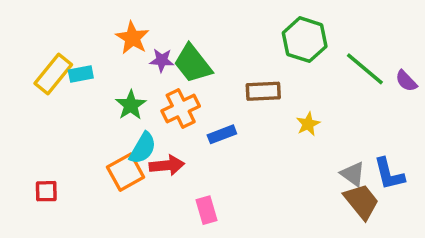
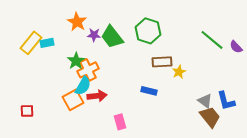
green hexagon: (305, 40) -> (148, 31), moved
brown rectangle: (263, 91) -> (162, 62), moved
orange cross: (181, 108) -> (88, 70), moved
blue rectangle: (222, 134) -> (149, 91), moved, turned 35

